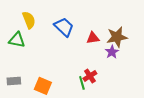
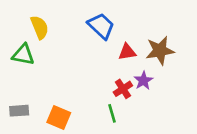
blue trapezoid: (64, 27) -> (101, 26), moved
purple star: (112, 52) -> (143, 81), moved
red cross: (90, 76) -> (123, 89), moved

